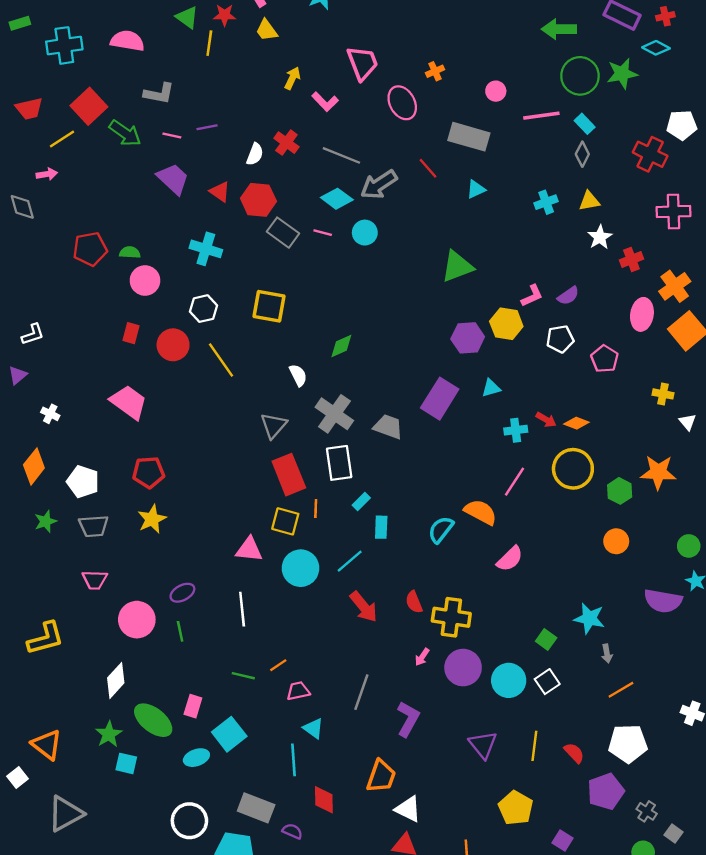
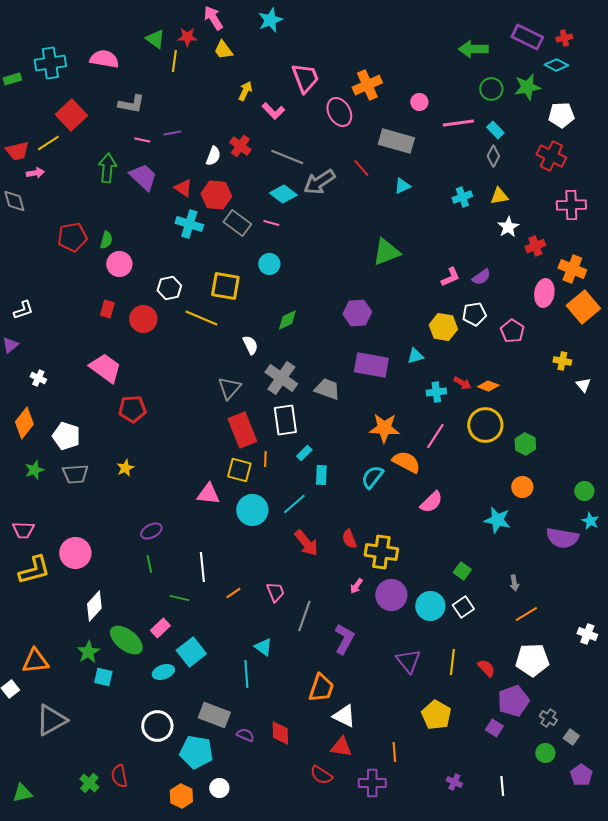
green rectangle: (20, 23) -> (12, 79), moved
orange cross: (435, 71) -> (367, 85), size x1.8
green circle: (580, 76) -> (491, 89), size x0.7
red trapezoid: (29, 109) -> (17, 151), moved
white pentagon: (682, 125) -> (561, 115), moved
green arrow: (125, 133) -> (107, 168), moved, turned -120
cyan circle: (365, 233) -> (269, 264), moved
cyan cross: (206, 249) -> (189, 224), moved
green semicircle: (130, 252) -> (106, 240), turned 102
orange cross: (675, 286) -> (572, 269), turned -32
yellow hexagon: (506, 324) -> (443, 327), moved
purple hexagon: (468, 338) -> (357, 313), moved
yellow line: (221, 360) -> (201, 318), moved, turned -32
purple rectangle: (440, 399) -> (371, 365), turned 68
red pentagon: (149, 472) -> (132, 409), moved
orange star: (658, 472) -> (384, 428), moved
yellow star: (152, 519) -> (125, 468), size x0.7
pink trapezoid: (95, 580) -> (23, 530), moved
white line: (242, 609) -> (202, 567), moved
cyan star: (589, 618) -> (497, 520), moved
pink circle: (137, 620) -> (75, 553), moved
green line: (243, 676) -> (179, 598), moved
pink trapezoid: (298, 691) -> (275, 592), moved, turned 80
pink rectangle: (193, 706) -> (160, 628), turned 30
orange triangle: (47, 745) -> (35, 661), turned -44
red diamond: (324, 800) -> (280, 733), moved
purple square: (562, 841) -> (494, 728), moved

